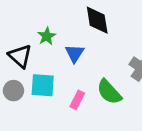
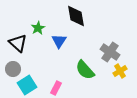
cyan square: (43, 85) -> (27, 85), moved, turned -36
pink rectangle: (77, 100) -> (56, 88), moved

